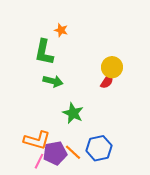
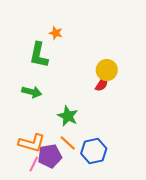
green arrow: (53, 81) -> (32, 92), moved
orange line: (73, 152) -> (68, 143), moved

